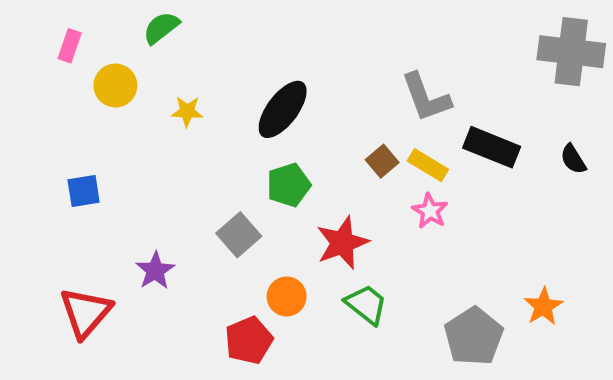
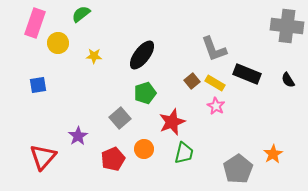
pink rectangle: (70, 46) -> (35, 23), size x1.8
blue square: (84, 191) -> (38, 85), moved
green trapezoid: (366, 304) -> (184, 153), turned 65
red pentagon: (249, 340) -> (113, 159), moved

